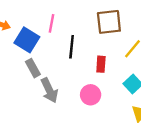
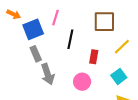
blue square: (27, 40) -> (33, 29), turned 30

